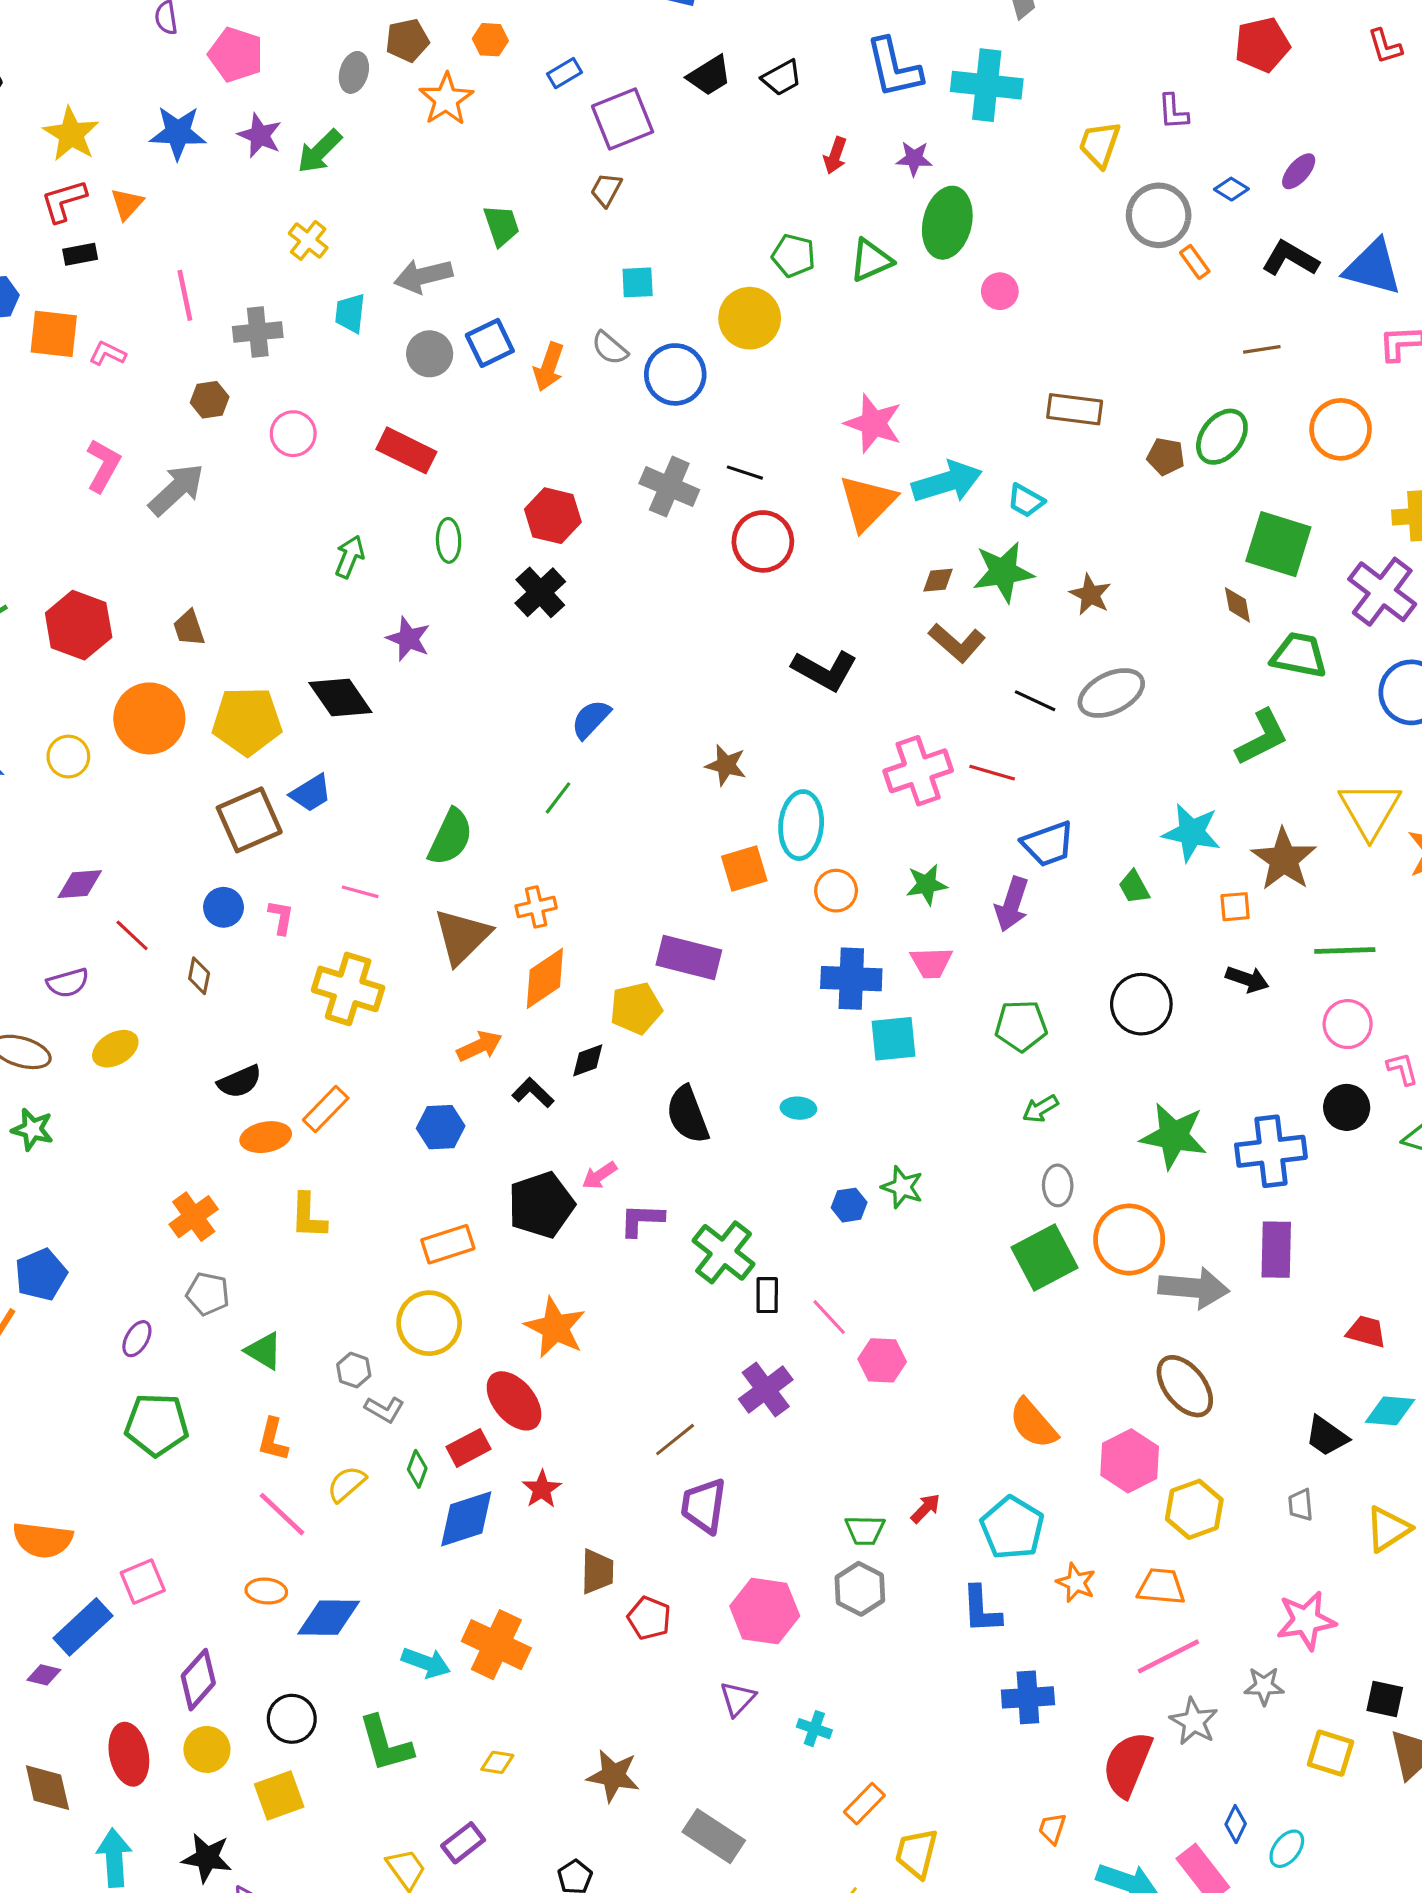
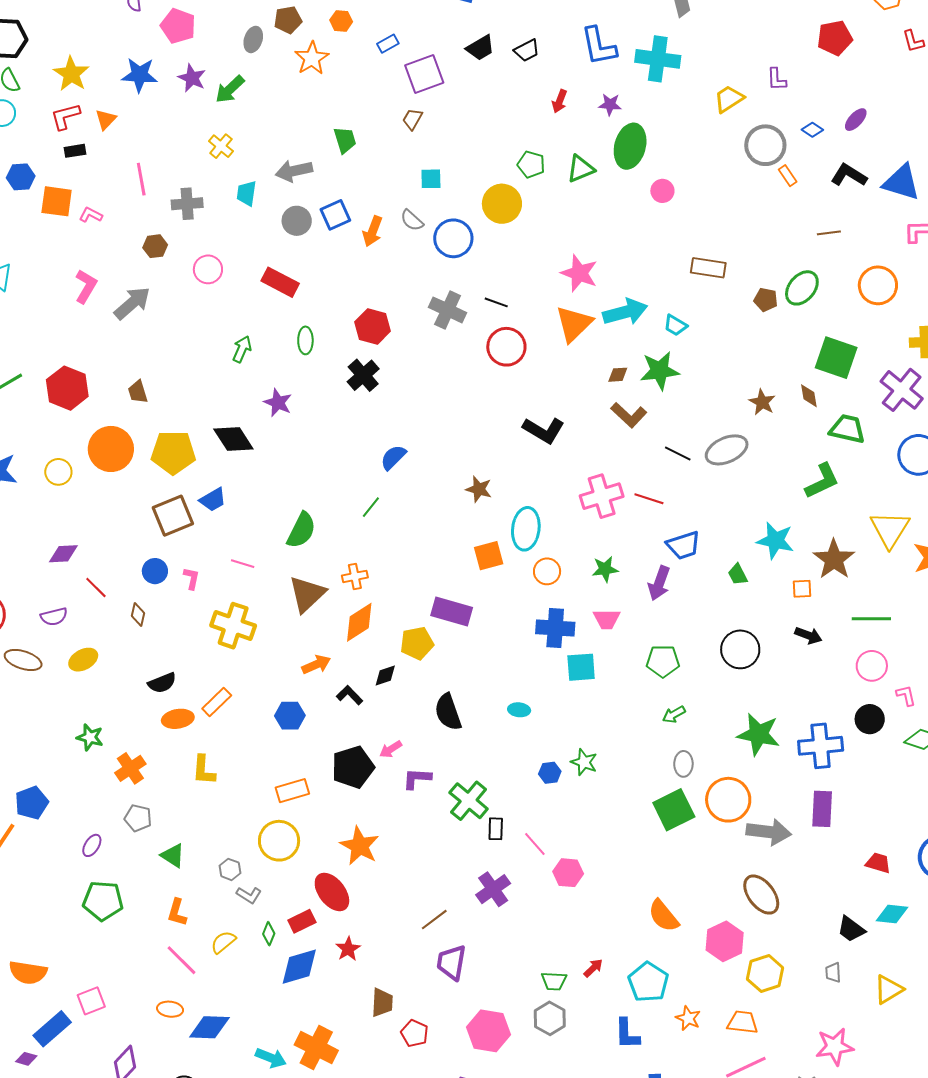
yellow trapezoid: (1100, 144) -> (729, 99), turned 36
brown star: (1090, 595) -> (762, 402), moved
green star: (32, 1129) -> (90, 737), moved

